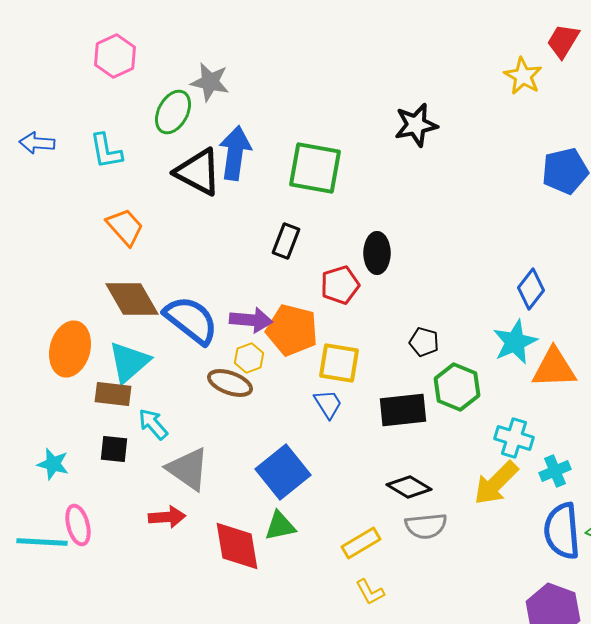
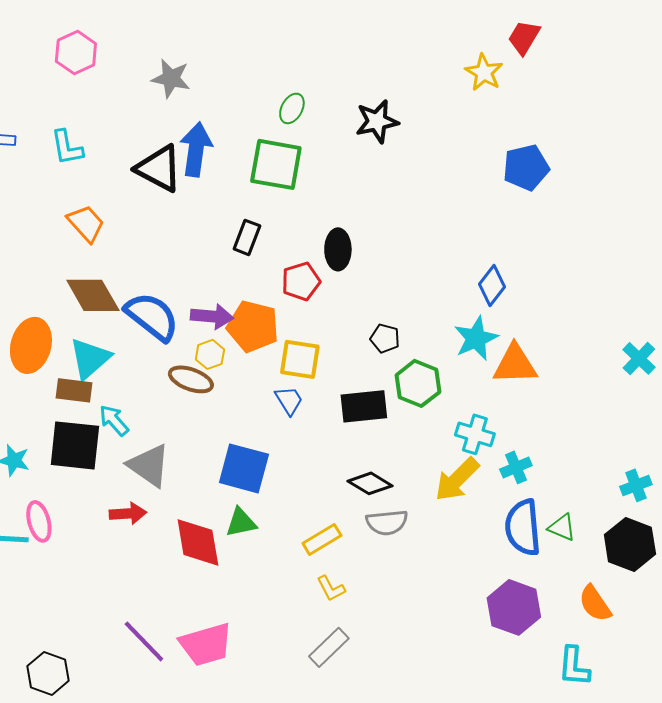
green ellipse: (173, 112) -> (292, 108), moved, size x0.7
black square: (114, 449) -> (75, 445), size x1.8
blue square: (283, 472) -> (244, 468), turned -36

